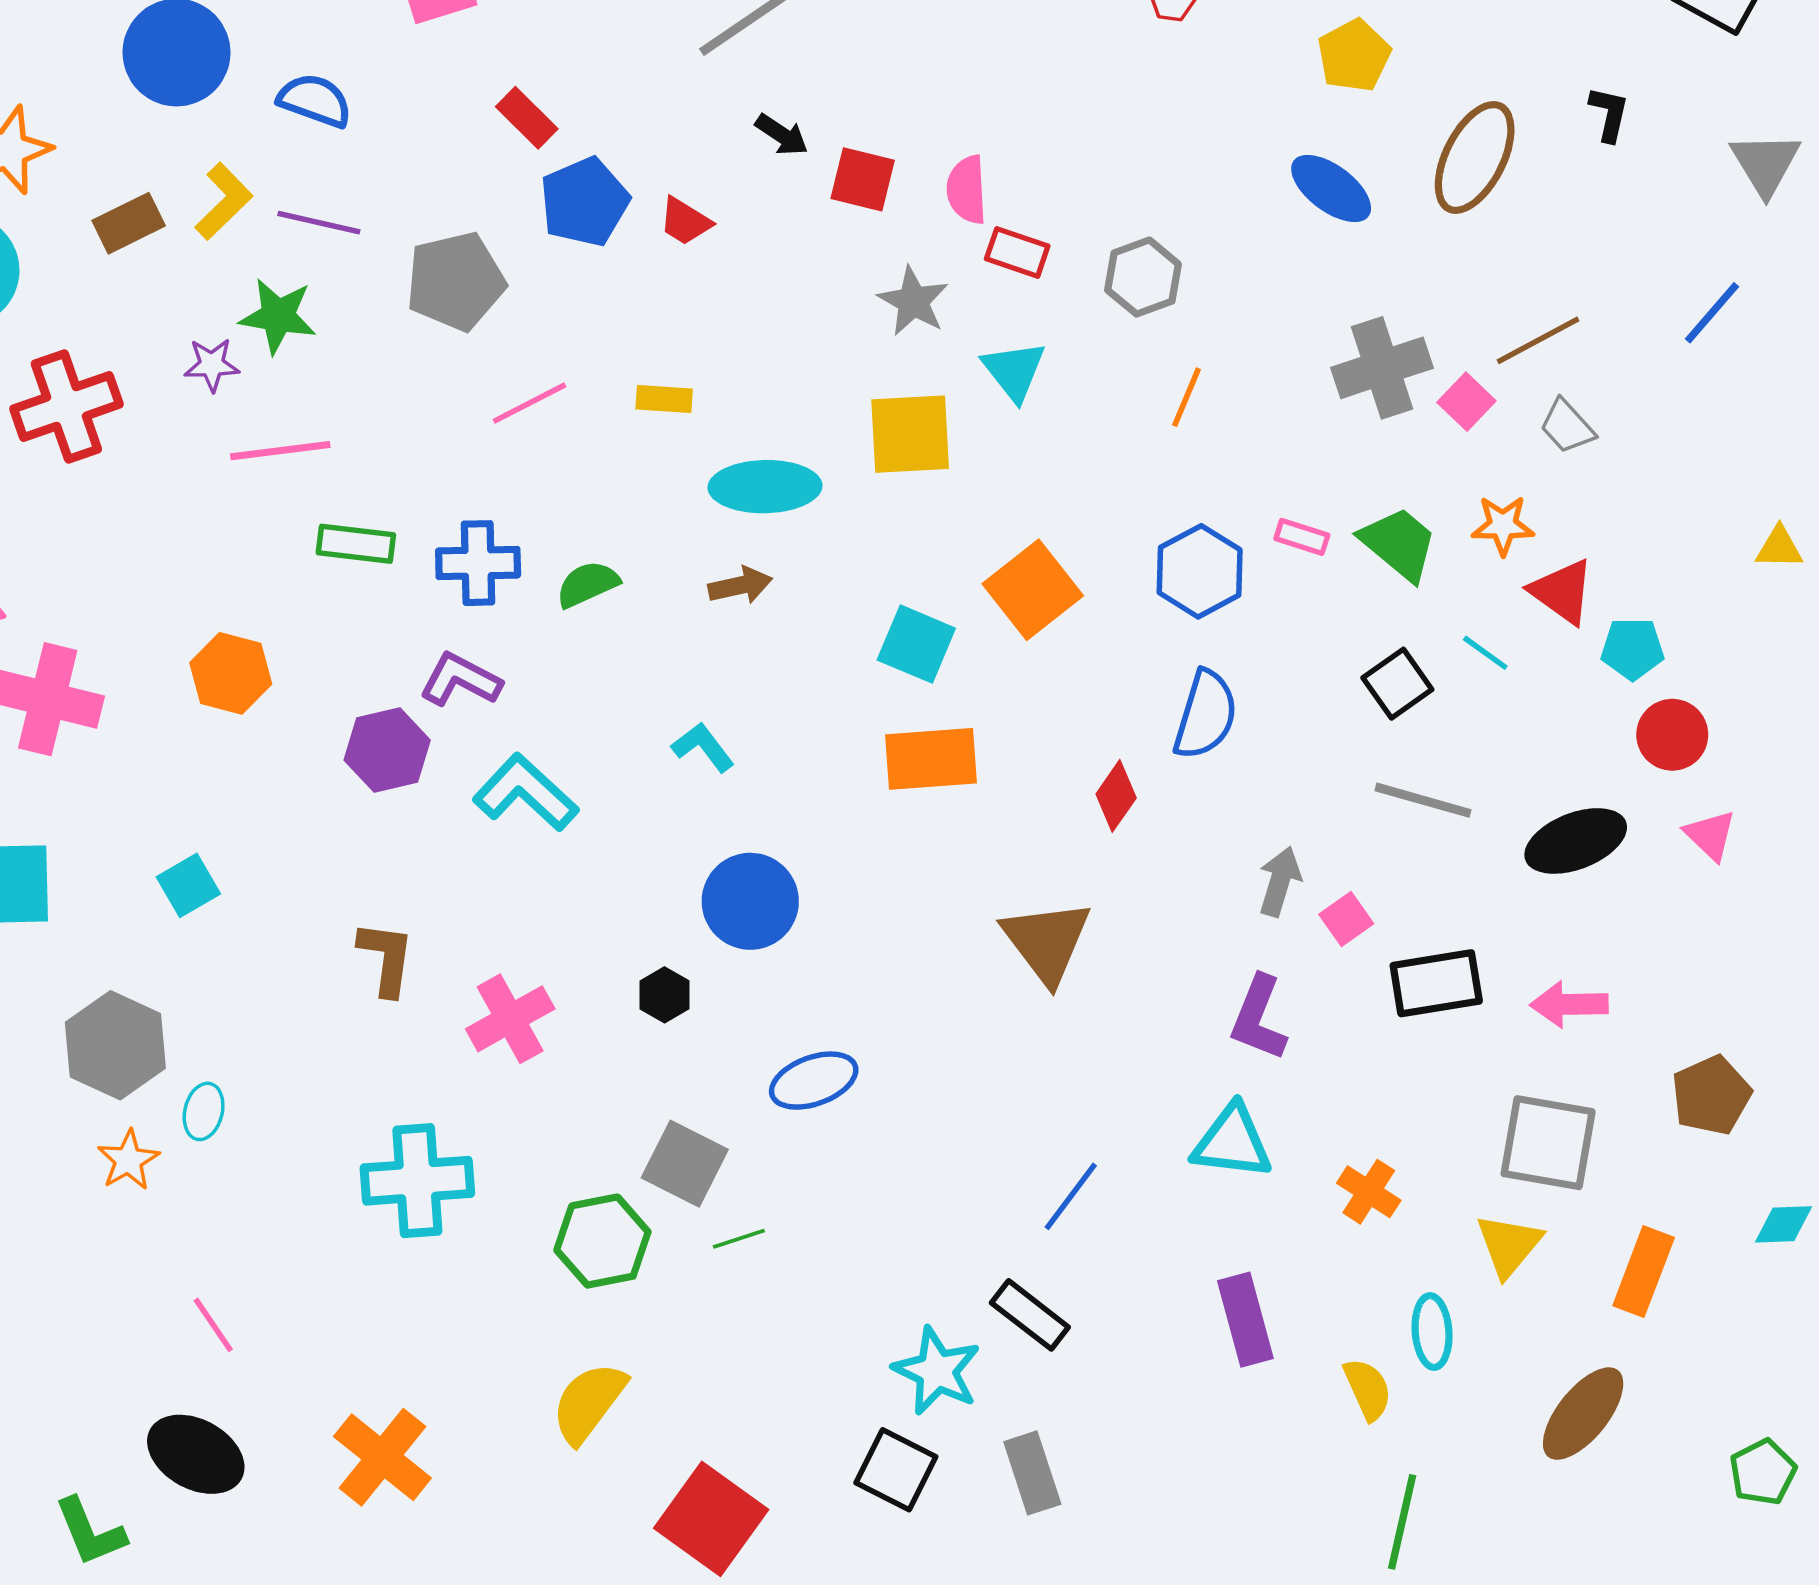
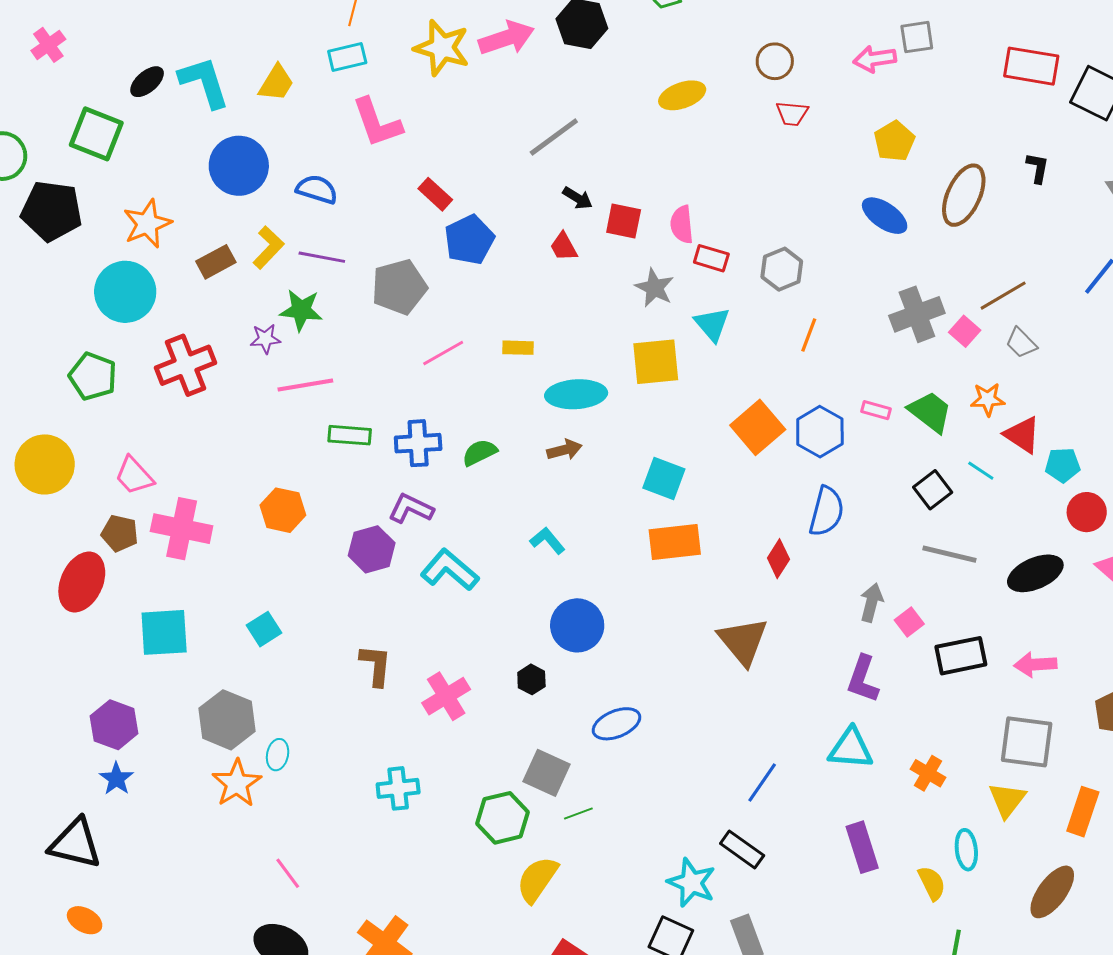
red trapezoid: (685, 221) -> (564, 247), moved, turned 32
orange square: (1033, 590) -> (758, 427), moved
orange star: (128, 1160) -> (237, 783), size x1.4
cyan cross: (417, 1181) -> (398, 788), size x0.7
yellow semicircle: (589, 1403) -> (537, 879), moved

